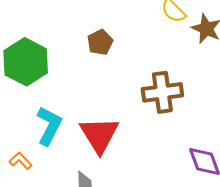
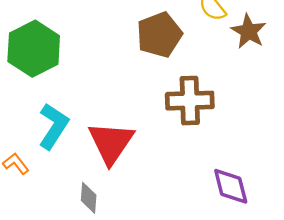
brown pentagon: (100, 42) -> (159, 35), moved, size x1.5

